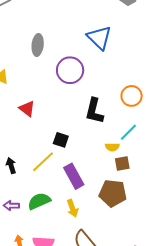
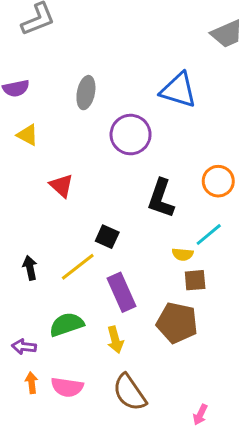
blue triangle: (99, 38) -> (178, 90), turned -32
purple arrow: (11, 206) -> (24, 347), moved

